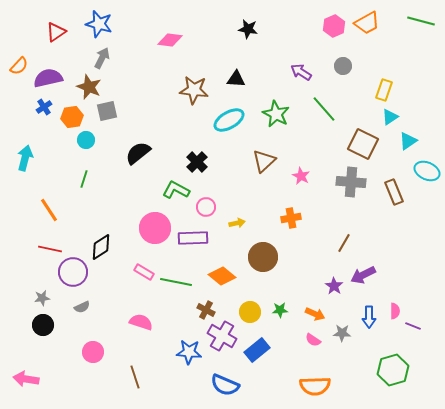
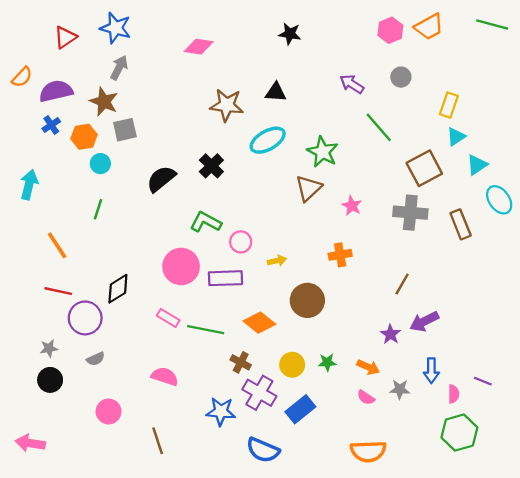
green star: (276, 114) -> (323, 152), moved
brown square: (363, 144) -> (424, 168), turned 36
black cross: (197, 162) -> (211, 166), moved
cyan ellipse: (427, 171) -> (499, 200), turned 30
pink semicircle: (395, 311) -> (454, 394), moved

